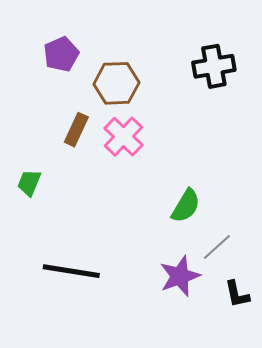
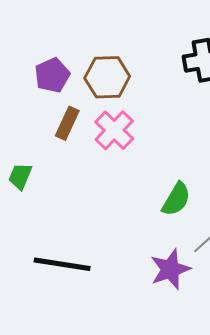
purple pentagon: (61, 54) -> (52, 75), moved

